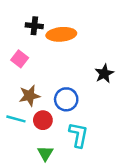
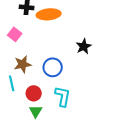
cyan line: (16, 119) -> (12, 83), turned 63
red circle: (43, 120) -> (34, 93), moved

